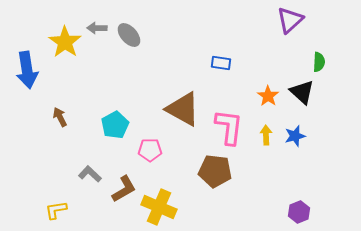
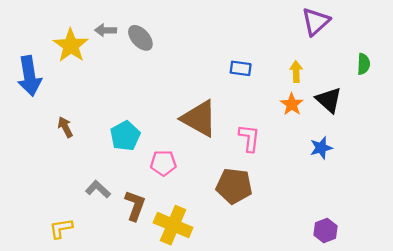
green semicircle: (319, 62) -> (364, 64), moved
pink L-shape: (229, 127) -> (249, 138), size x0.7
yellow arrow: (266, 135) -> (296, 72), moved
brown L-shape: (124, 189) -> (135, 206), turned -40

